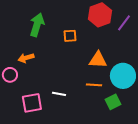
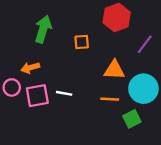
purple line: (124, 23) -> (145, 44), moved
white line: (59, 94) -> (64, 93), moved
pink square: (32, 103) -> (37, 96), moved

